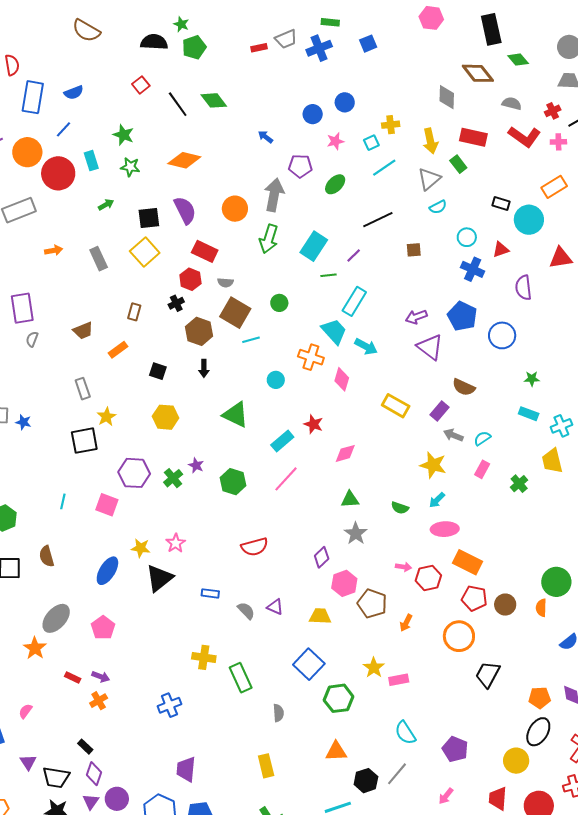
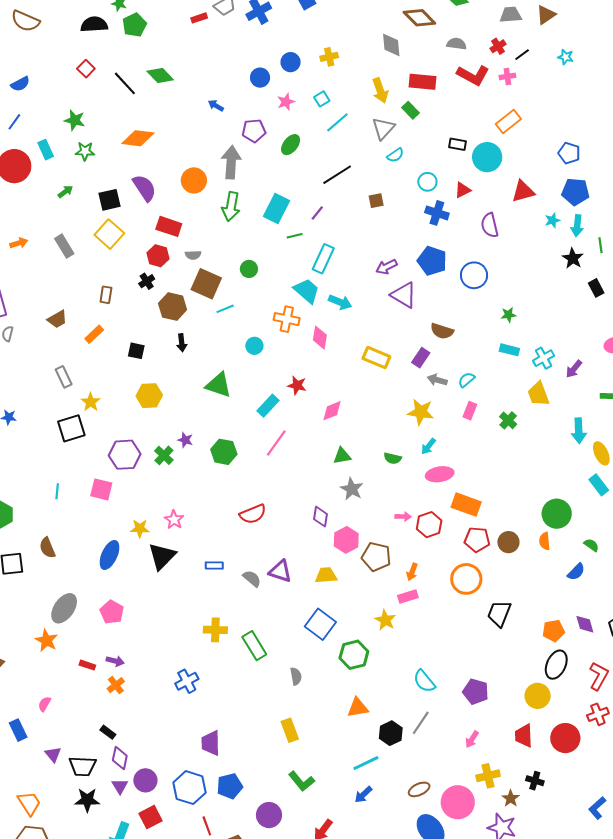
yellow cross: (391, 125) -> (329, 57), moved
purple diamond: (322, 557) -> (321, 517), turned -30
purple triangle: (275, 607) -> (280, 571), size x1.4
pink rectangle: (399, 680) -> (408, 596), moved

